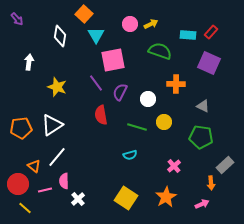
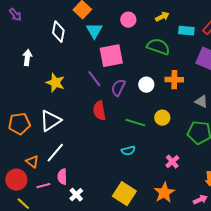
yellow arrow: (151, 24) -> (162, 17), moved
white circle: (148, 99) -> (146, 85), moved

